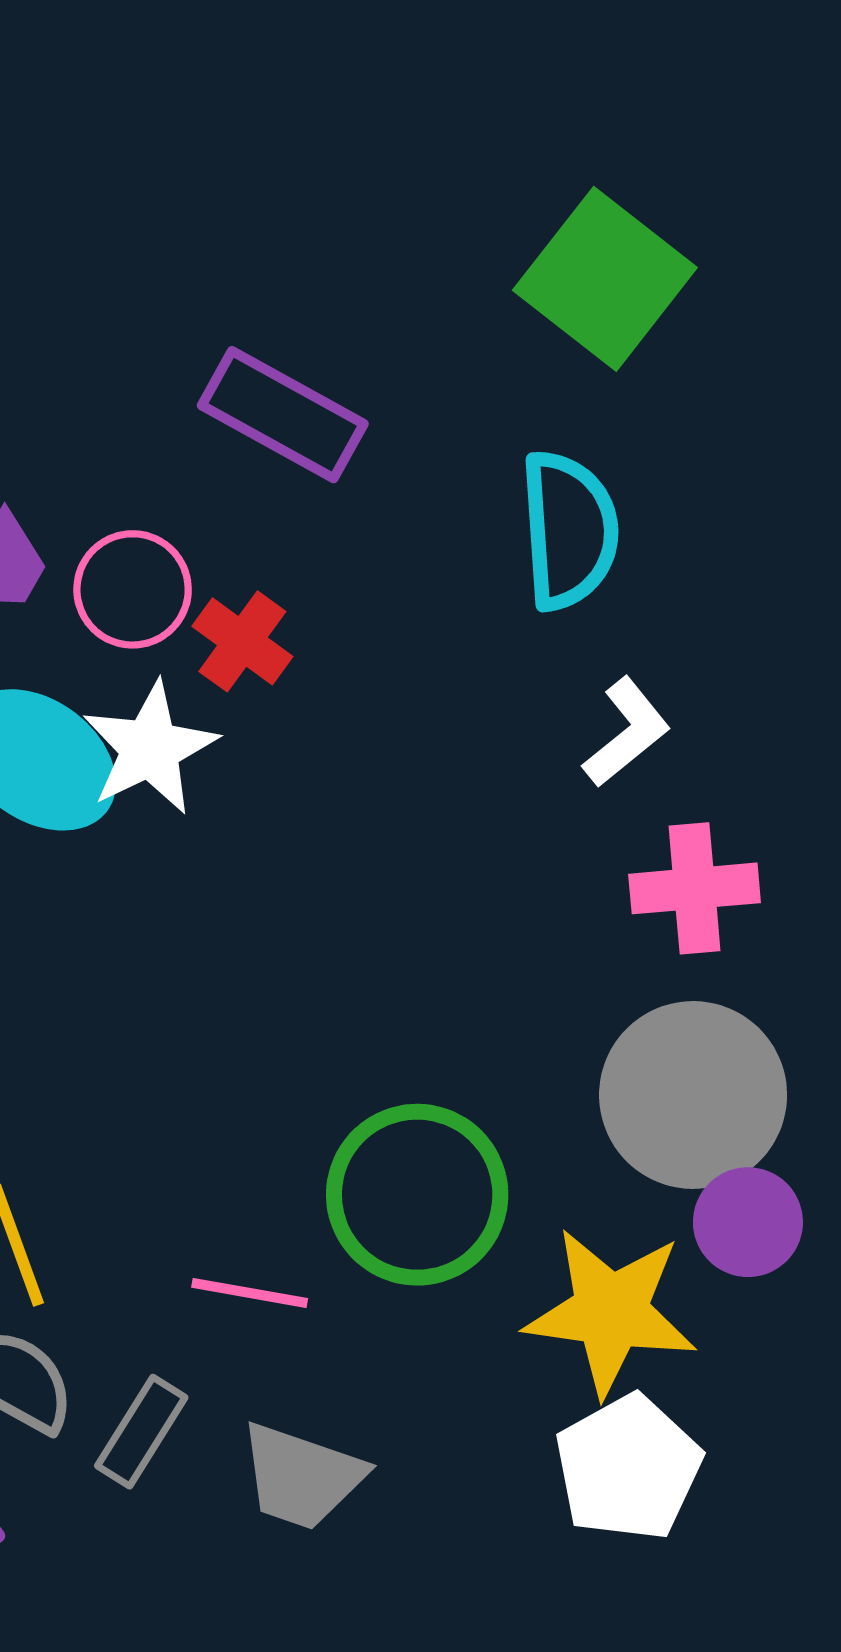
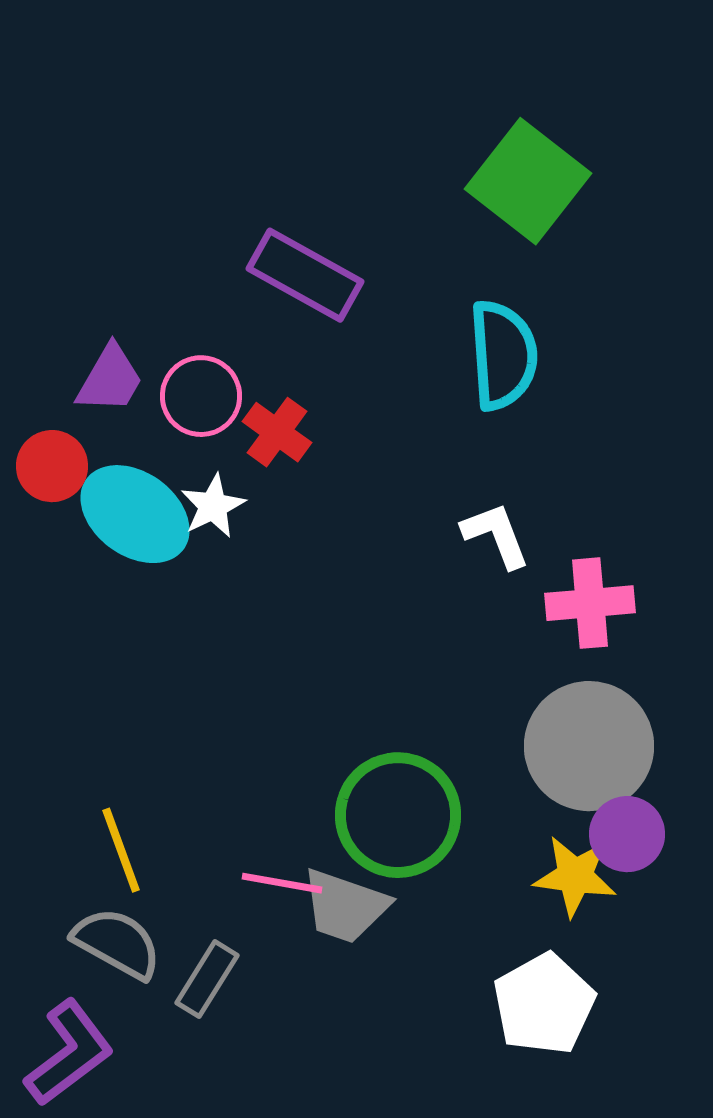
white L-shape: (627, 732) -> (496, 535), moved, turned -72
white star: (150, 748) -> (213, 506), size x0.7
yellow star: (611, 1312) -> (575, 876), moved, size x0.7
gray trapezoid: (302, 1476) -> (345, 906), moved

